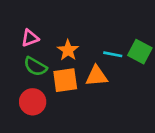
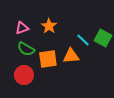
orange star: (68, 50) -> (49, 26), moved
cyan line: (113, 54) -> (83, 40), turned 32

